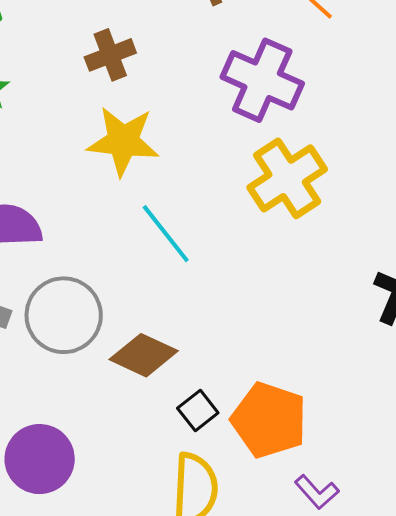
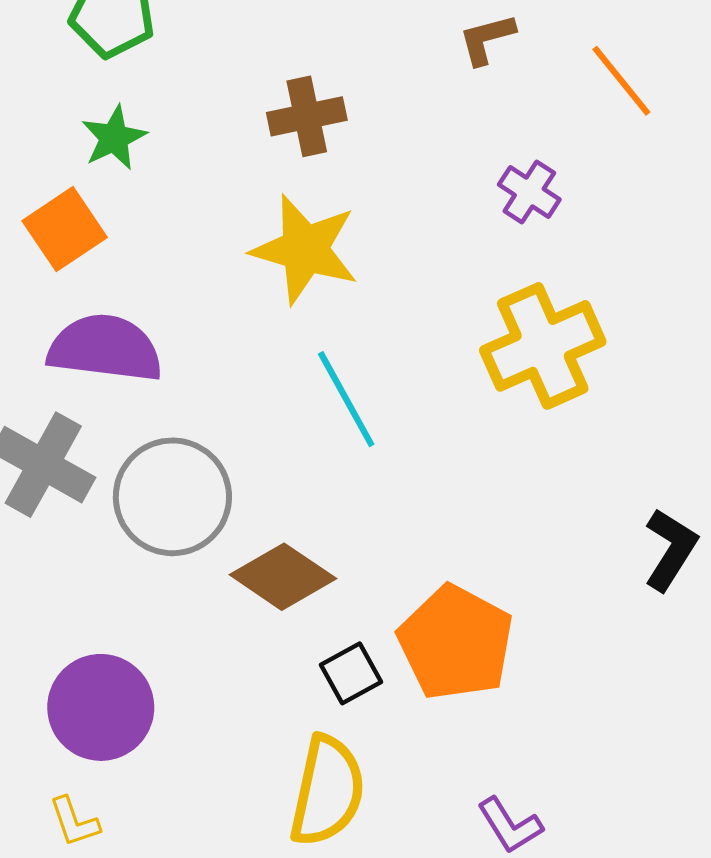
purple cross: (262, 80) -> (529, 192), size x0.5
orange pentagon: (269, 420) -> (456, 643), moved

